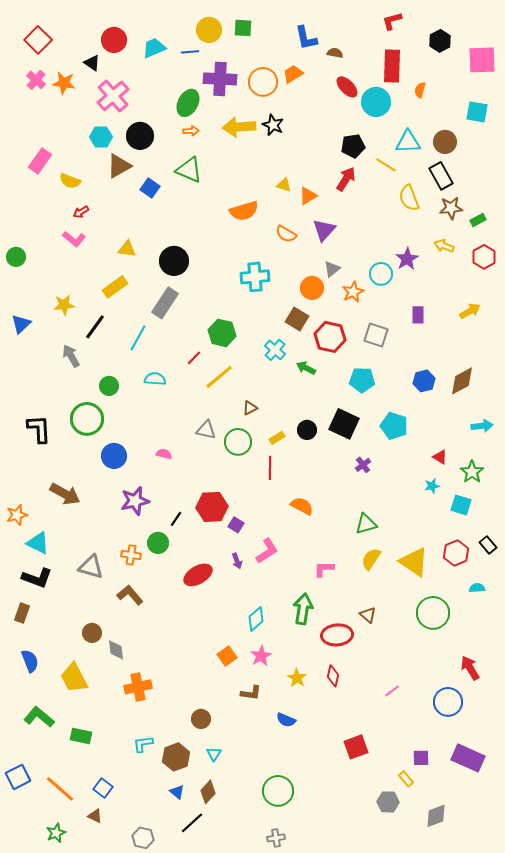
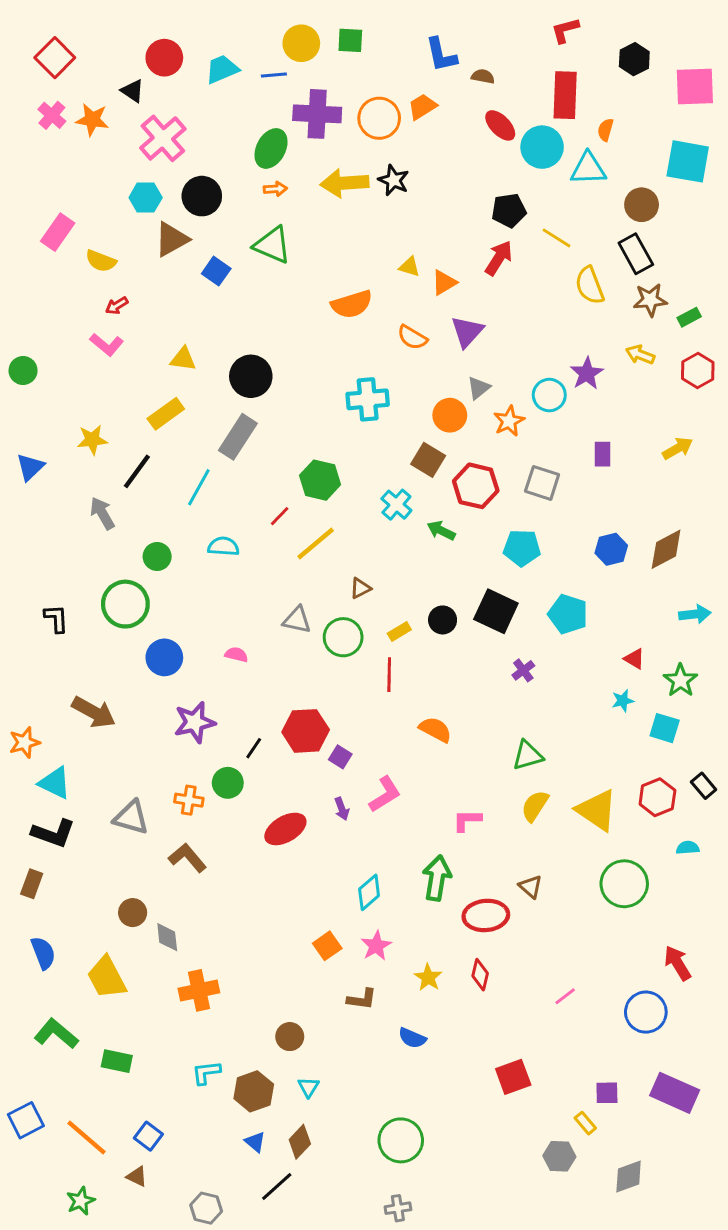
cyan square: (477, 112) -> (688, 161), size x1.4
cyan triangle: (408, 142) -> (588, 169), moved
black L-shape: (39, 429) -> (56, 618), size x0.7

